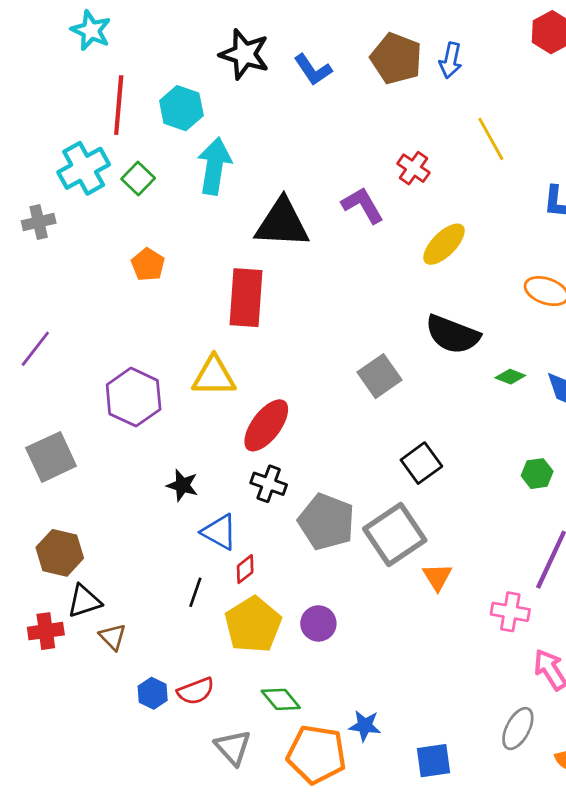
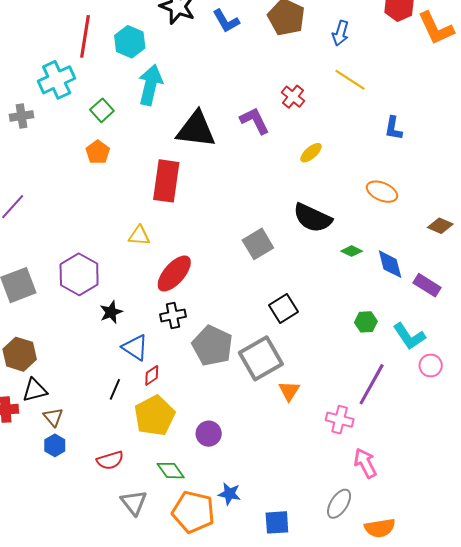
blue arrow: (451, 60) -> (340, 33), moved
yellow line: (491, 139) -> (350, 80), turned -32
green square: (138, 179) -> (102, 110), moved
yellow ellipse: (444, 244) -> (311, 153), size x0.7
yellow triangle: (214, 376) -> (139, 236), size x0.7
purple hexagon: (134, 397) -> (79, 274), moved
black cross: (269, 484) -> (173, 315), turned -35
black star: (182, 485) -> (111, 312), turned 30
purple circle: (318, 623) -> (209, 434), moved
blue hexagon: (153, 693) -> (55, 445), moved

